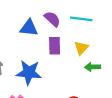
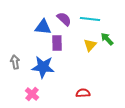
purple rectangle: (55, 46) -> (57, 43), moved
green arrow: (92, 67) -> (107, 39), moved, turned 48

